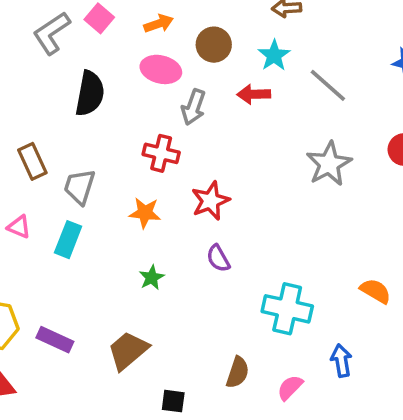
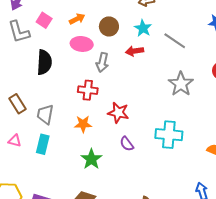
gray L-shape: (52, 33) -> (19, 32), turned -65
red star: (210, 201) -> (118, 113), turned -30
green star: (152, 278) -> (91, 159), size x1.5
cyan cross: (287, 309) -> (169, 135), moved

